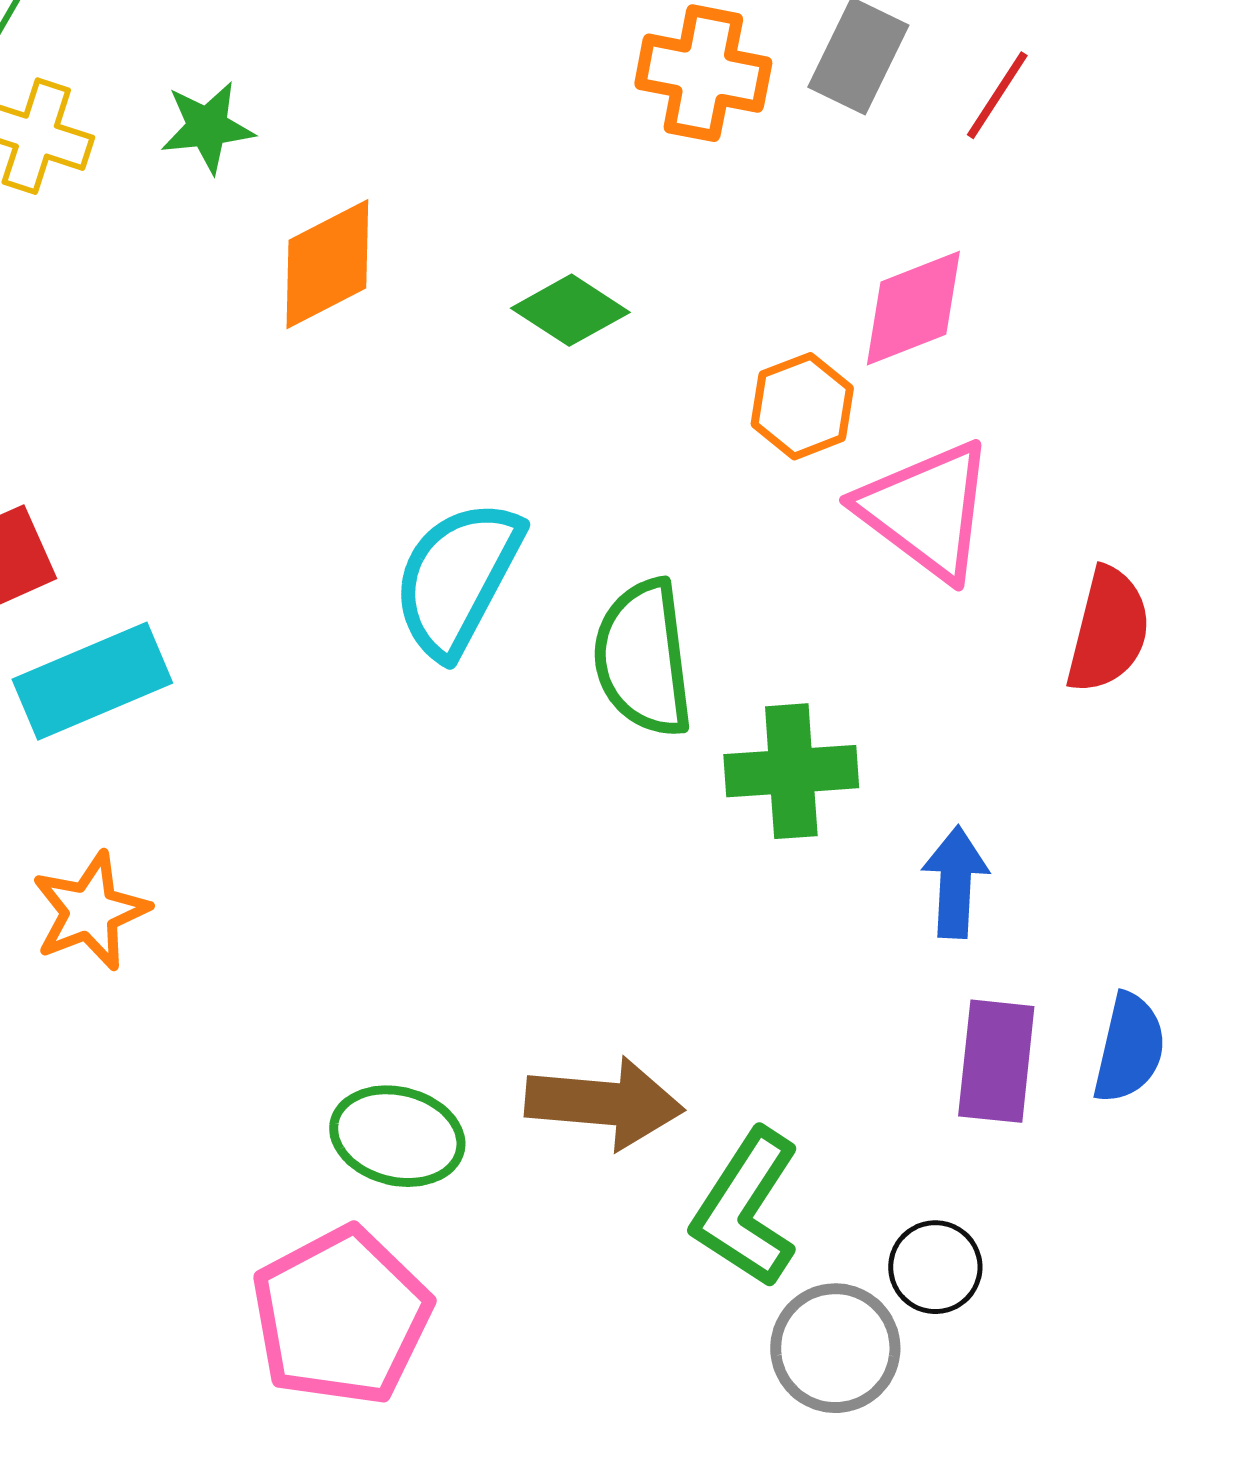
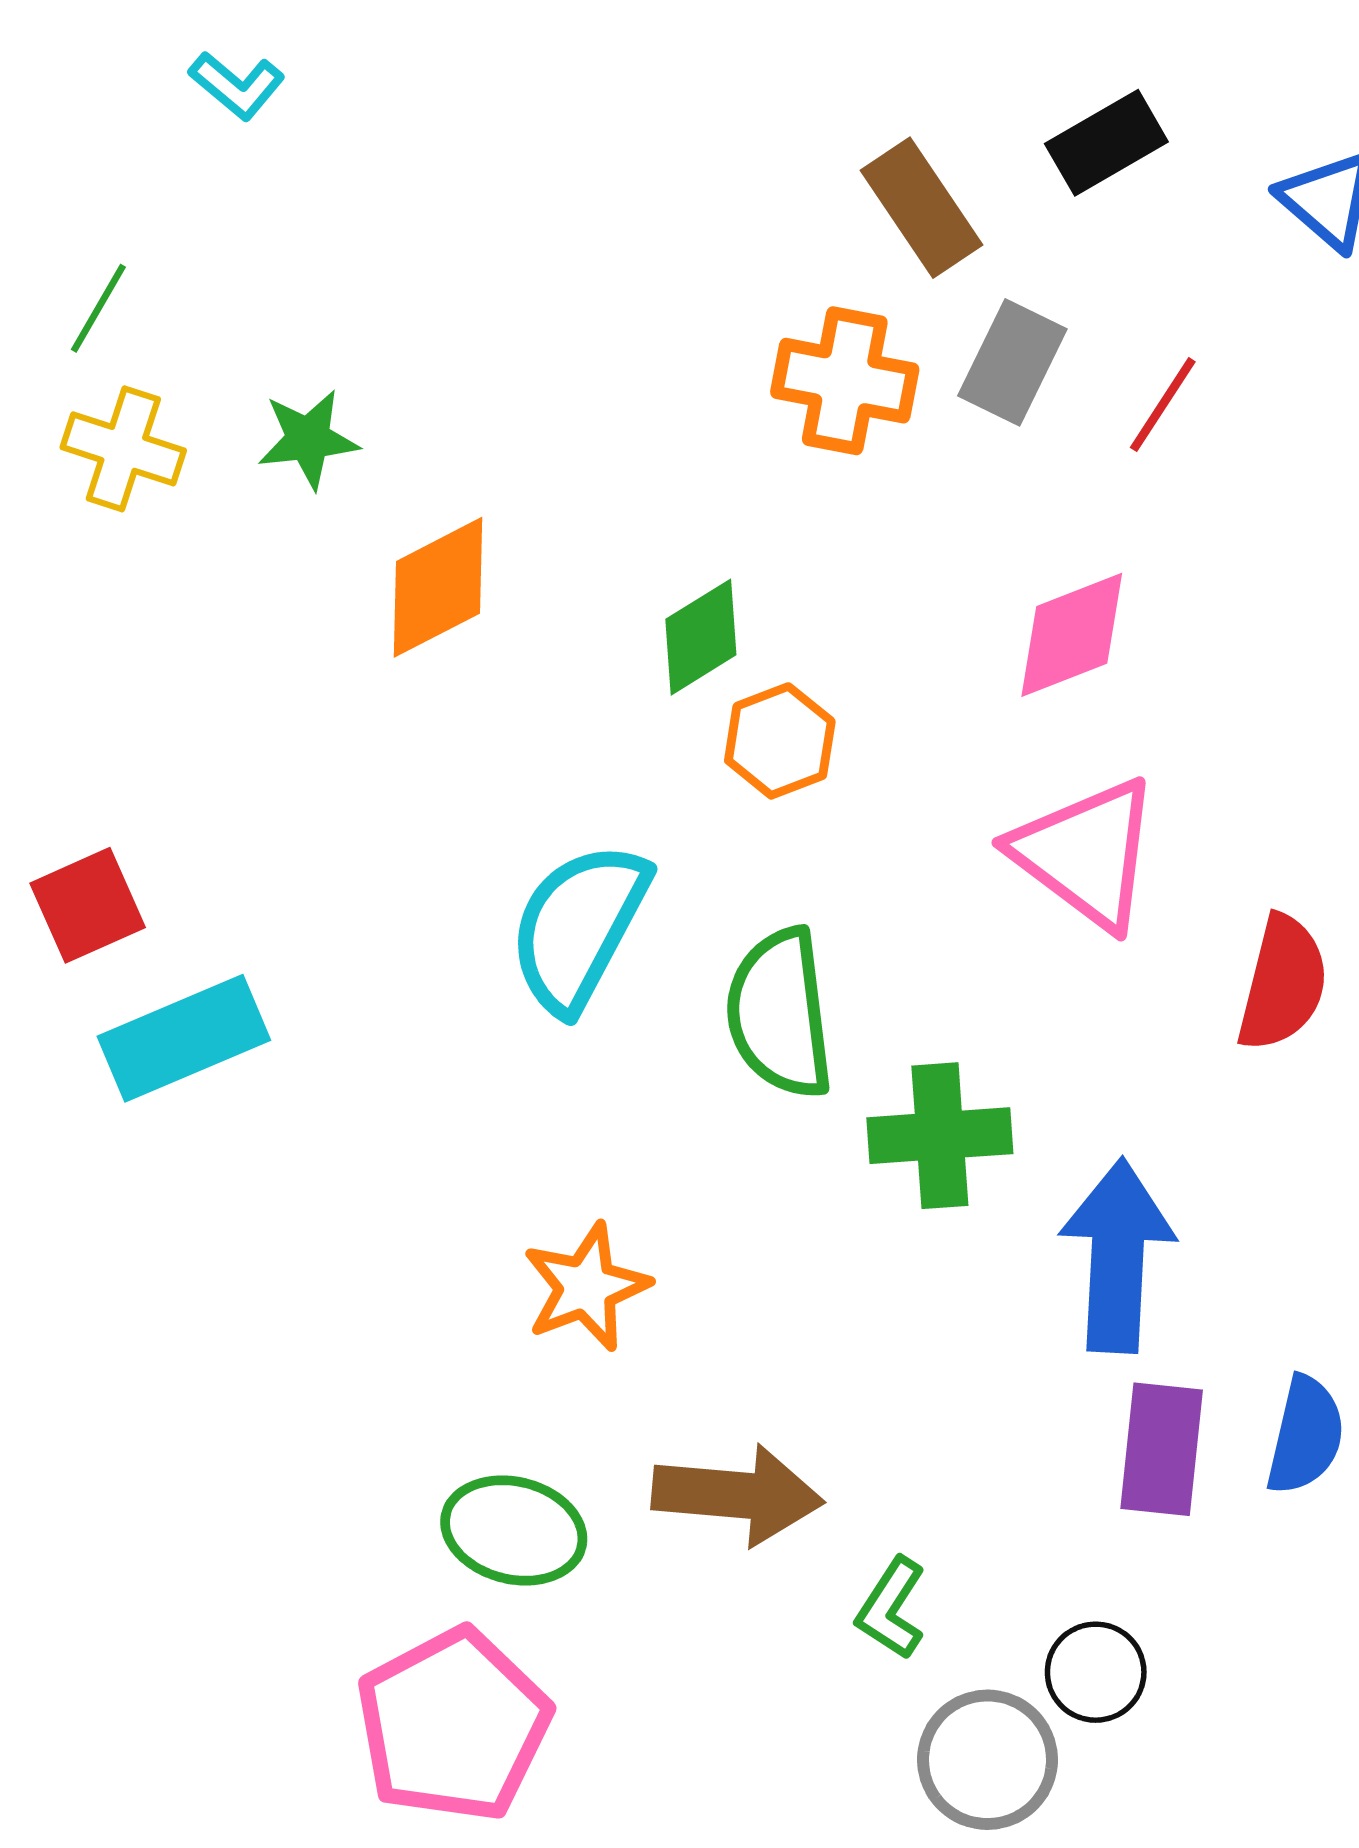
green diamond: (570, 310) -> (701, 637), turned -65
orange hexagon: (802, 406) -> (780, 741), moved
blue arrow: (955, 882) -> (1117, 1256), size x1.6
orange star: (90, 911) -> (586, 1287), moved
green L-shape: (746, 1208) -> (891, 1608), size x0.6

